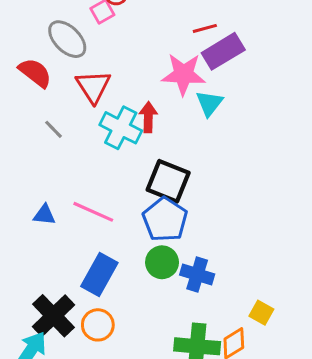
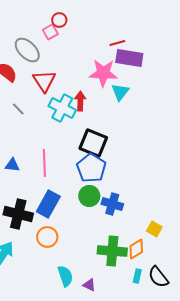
purple rectangle: (223, 51) -> (129, 58), turned 40
pink line: (93, 212) -> (44, 163), turned 64
black cross: (53, 316) -> (18, 214), moved, turned -32

